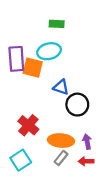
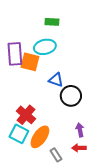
orange ellipse: (61, 141) -> (40, 137), moved, turned -60
gray rectangle: (61, 158) -> (56, 155), moved, turned -72
cyan square: (21, 160) -> (19, 134), moved, turned -30

